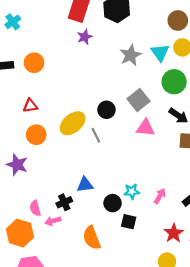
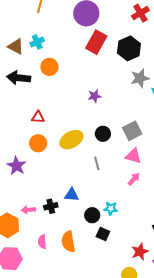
purple star: (85, 37) -> (95, 96), moved
gray star: (131, 55) -> (140, 78), moved
orange circle: (34, 63) -> (49, 67), moved
gray line: (96, 135) -> (97, 163), moved
pink arrow: (160, 196) -> (134, 179), moved
pink semicircle: (35, 208) -> (42, 242), moved
pink arrow: (53, 221) -> (28, 210), moved

